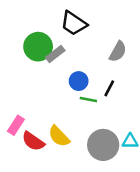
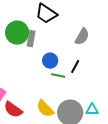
gray rectangle: (55, 54) -> (31, 39), turned -42
yellow semicircle: (59, 136) -> (45, 109), moved

